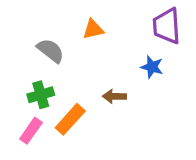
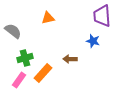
orange triangle: (93, 29) -> (48, 18), moved
gray semicircle: (51, 51) -> (13, 31), moved

